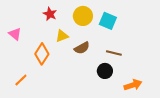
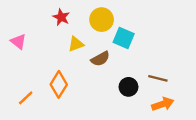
cyan square: (108, 21) -> (124, 38), moved
brown line: (114, 53) -> (158, 78), moved
orange diamond: (42, 54) -> (59, 84), moved

